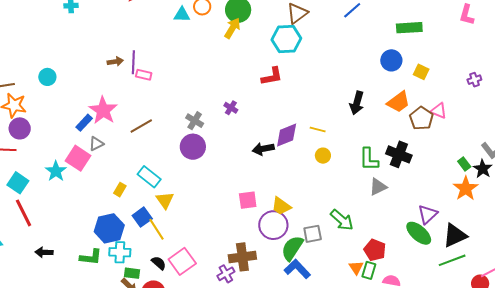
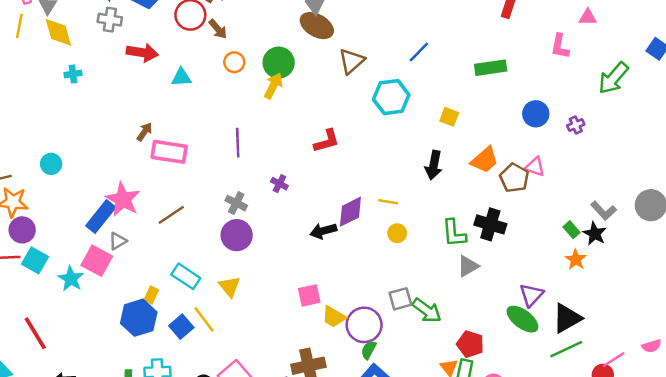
cyan triangle: (182, 15) -> (181, 77), moved
cyan hexagon: (286, 39) -> (391, 97), moved
blue circle: (391, 60) -> (536, 114), moved
brown arrow: (115, 62) -> (145, 132), moved, turned -42
purple line: (133, 62) -> (238, 143), moved
yellow square: (421, 72) -> (449, 117), moved
pink rectangle: (144, 75) -> (169, 152), size x1.8
blue rectangle: (84, 123) -> (101, 217), size x1.5
cyan square: (18, 183) -> (35, 260), moved
orange star: (466, 188) -> (576, 260), size x0.7
yellow triangle: (165, 200) -> (230, 287), moved
yellow trapezoid: (281, 206) -> (334, 317), moved
purple circle: (273, 225) -> (364, 325), moved
blue hexagon: (109, 228) -> (139, 318), moved
yellow line: (157, 229) -> (204, 319), moved
gray square: (313, 234) -> (400, 299), moved
green semicircle: (292, 248) -> (369, 350), size x0.6

